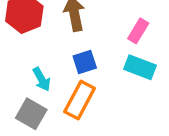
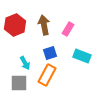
pink rectangle: (138, 31) -> (68, 29), moved
gray square: (31, 114) -> (19, 83), turned -30

